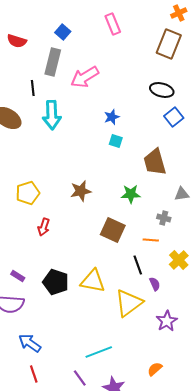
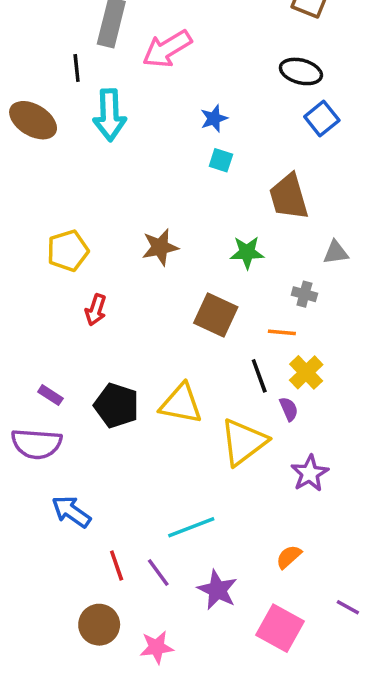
yellow cross: (179, 260) -> (306, 372), moved
red line: (34, 374) -> (117, 566), moved

